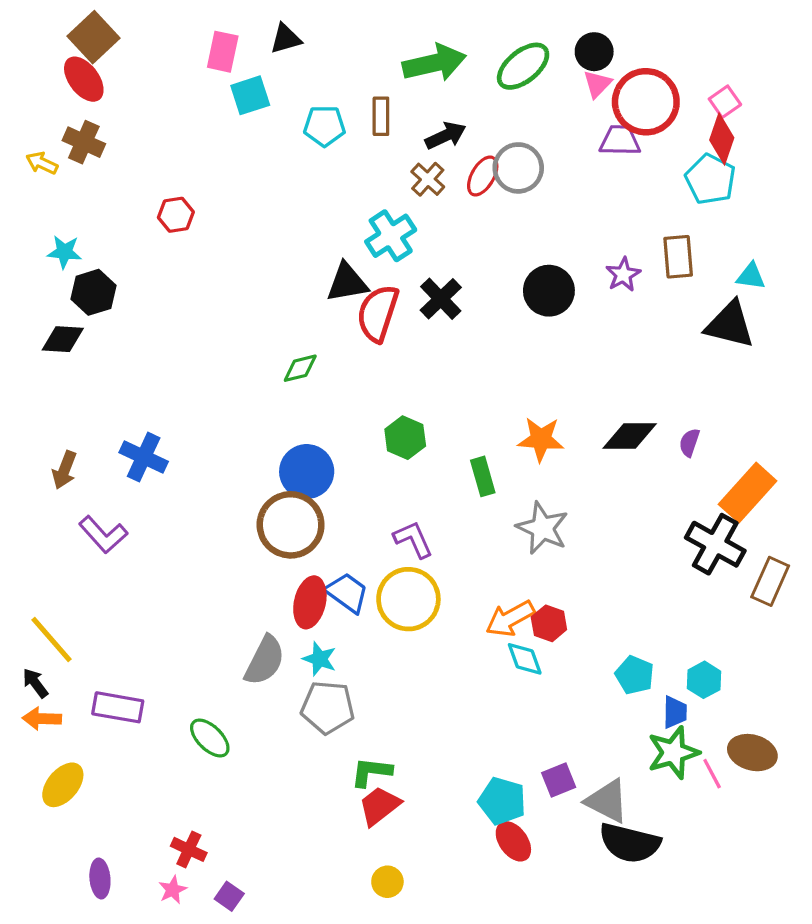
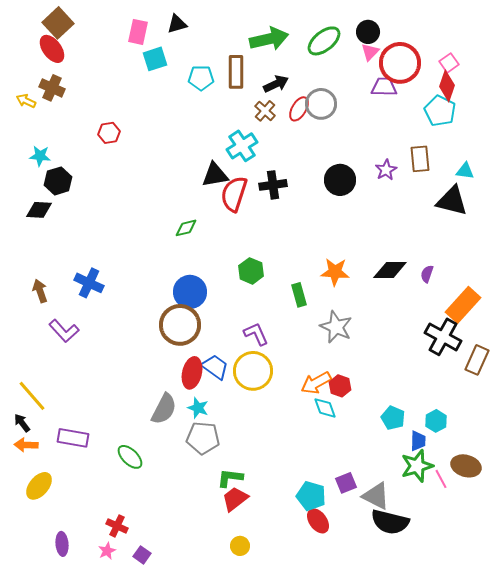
brown rectangle: (381, 116) -> (236, 72), size x1.4
black cross: (441, 299) -> (273, 185), turned 36
brown arrow: (64, 470) -> (40, 291), turned 140

